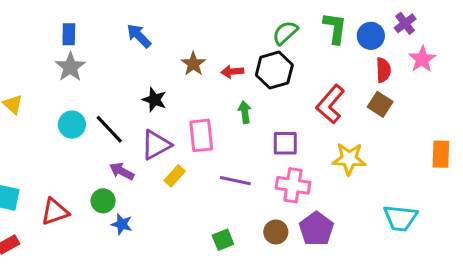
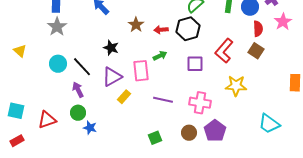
green arrow: (245, 112) -> (160, 56), moved, turned 72
purple square: (285, 143) -> (195, 64), moved
purple arrow: (122, 171) -> (78, 90), moved, turned 35
cyan trapezoid: (400, 218) -> (269, 124), turned 30

